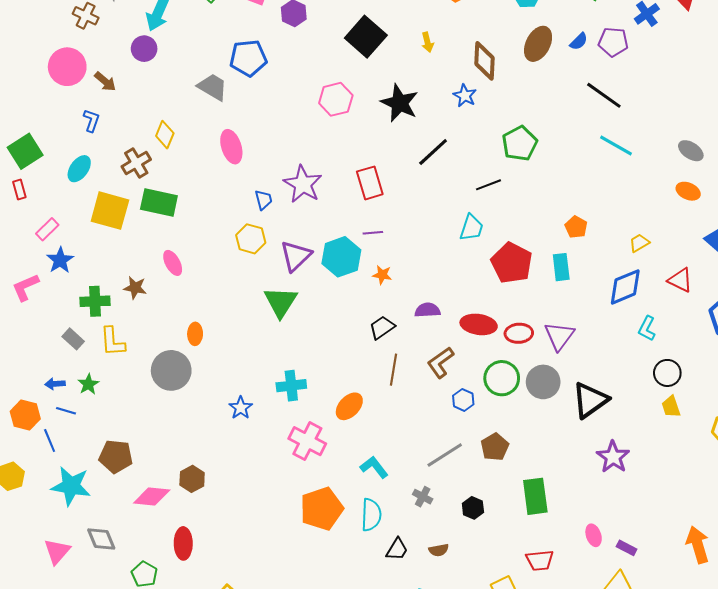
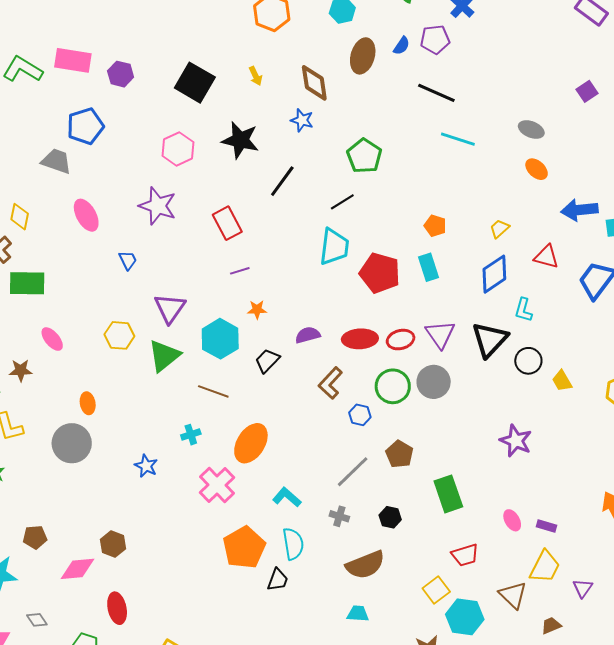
purple star: (303, 184) -> (158, 206), moved
orange ellipse: (688, 191) -> (537, 169), turned 30
cyan trapezoid: (471, 228) -> (334, 247), size x1.4
yellow hexagon: (251, 239) -> (119, 335), moved
cyan hexagon: (341, 257) -> (220, 339), moved
green triangle: (281, 302) -> (164, 356), turned 30
brown line: (393, 370) -> (213, 391), moved, turned -68
black circle: (667, 373) -> (528, 361), moved
cyan cross: (291, 386) -> (191, 435), size x0.7
black triangle: (590, 400) -> (490, 340), moved
orange ellipse: (349, 406) -> (251, 443), size x1.4
pink cross: (307, 441) -> (217, 485), turned 30
brown pentagon: (116, 456) -> (35, 537), size x0.7
gray diamond: (101, 539) -> (37, 620), size x0.7
black trapezoid: (397, 549) -> (278, 580), moved
brown semicircle: (439, 550) -> (365, 565), size x2.0

